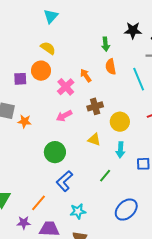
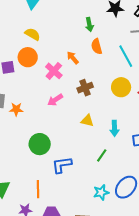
yellow circle: (120, 122) -> (121, 87), moved
green circle: (55, 152) -> (40, 144), moved
blue L-shape: (64, 181) -> (62, 165), turned 40
orange line: (38, 203) -> (38, 189), turned -36
cyan star: (78, 211) -> (101, 192), moved

